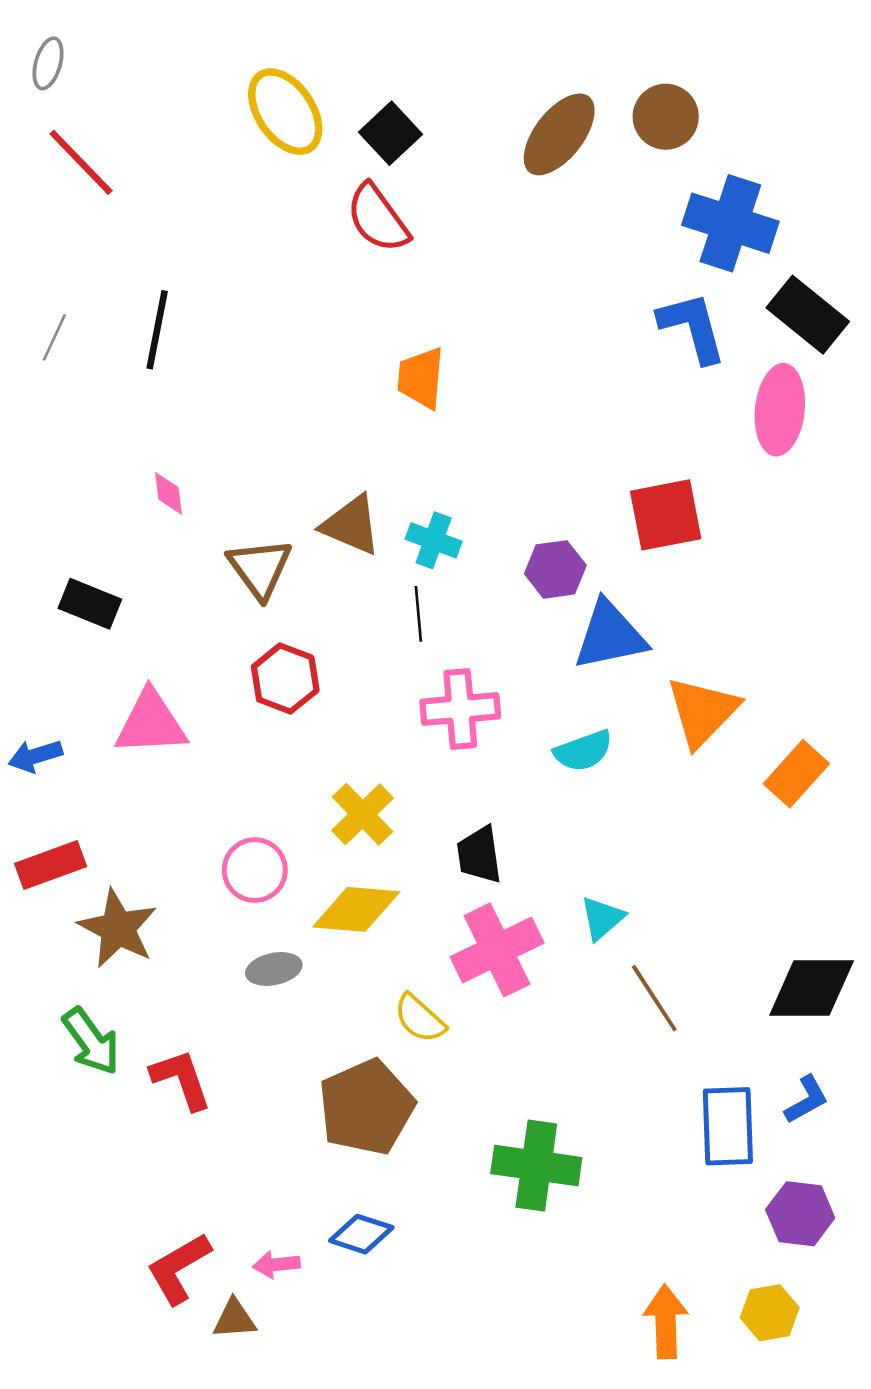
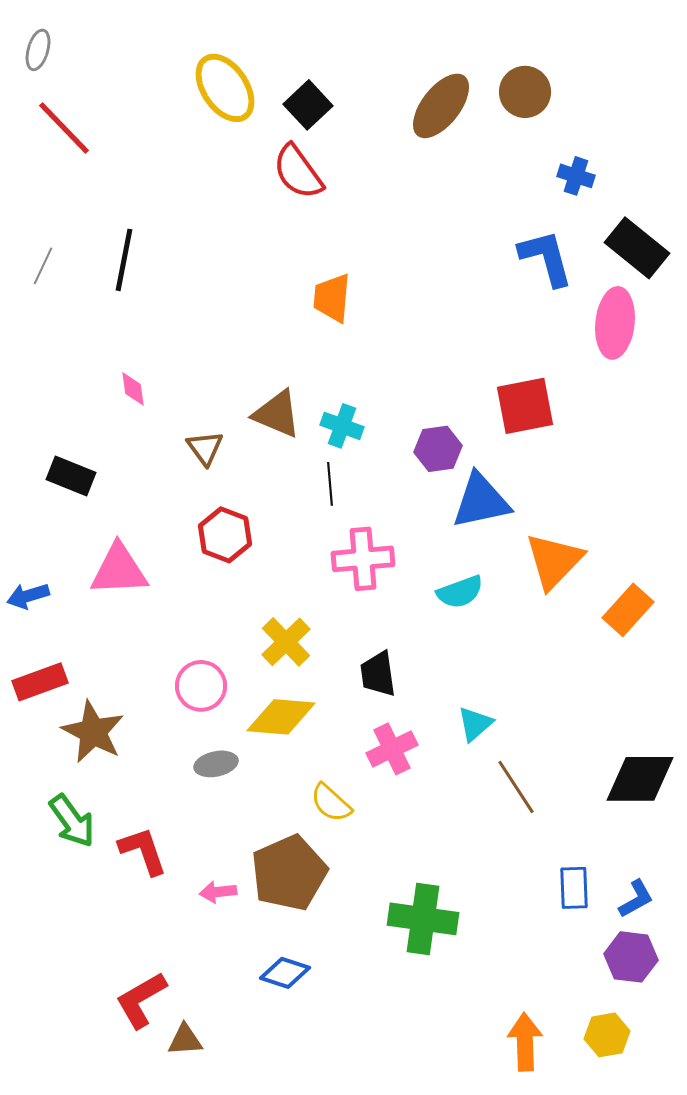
blue cross: (730, 223) -> (576, 176), size x0.5
brown triangle: (260, 568) -> (205, 448), size x0.7
pink cross: (497, 950) -> (392, 749), size x0.7
blue L-shape: (806, 1100) -> (636, 899), moved
blue rectangle: (728, 1126) -> (574, 888), size x0.7
pink arrow: (276, 1264) -> (218, 892), moved

